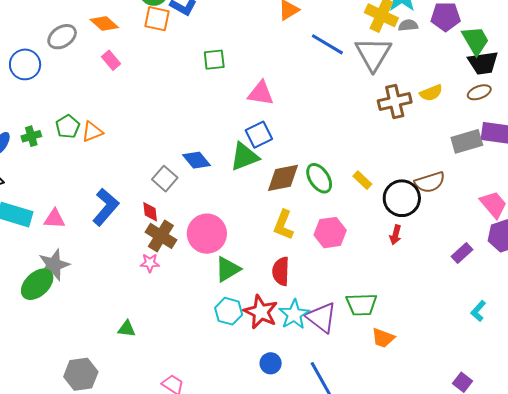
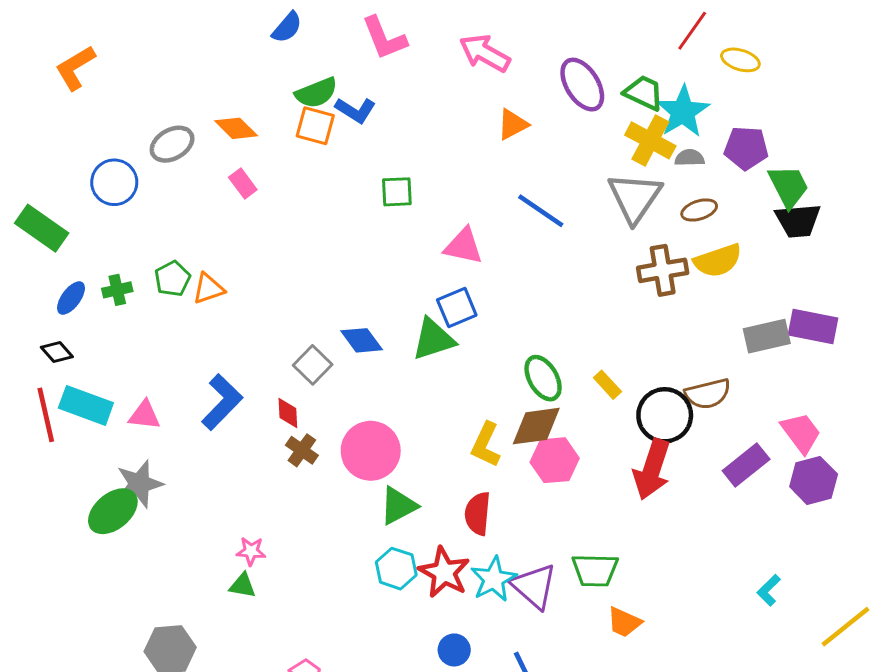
blue line: (327, 44) -> (541, 211), moved
brown ellipse: (479, 92) -> (699, 210), moved
yellow semicircle: (431, 93) -> (718, 261), size x1.4
brown diamond: (283, 178) -> (536, 426), moved
red arrow: (395, 235) -> (652, 469), size x2.0
brown cross: (161, 236) -> (302, 450), size x0.7
purple rectangle: (462, 253) -> (746, 465), moved, size x1.4
pink star: (150, 263) -> (251, 551), moved

